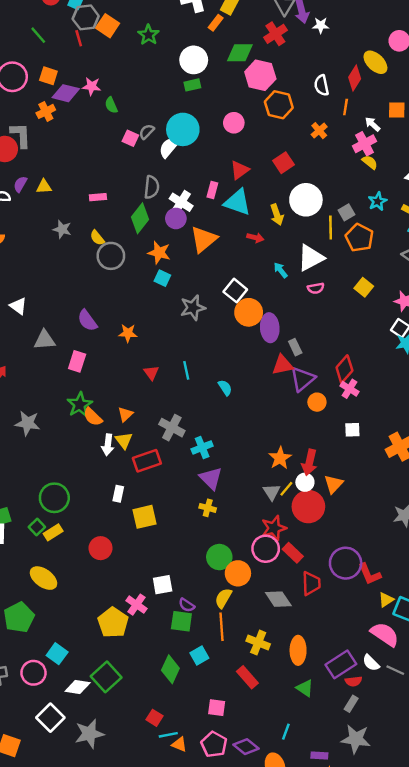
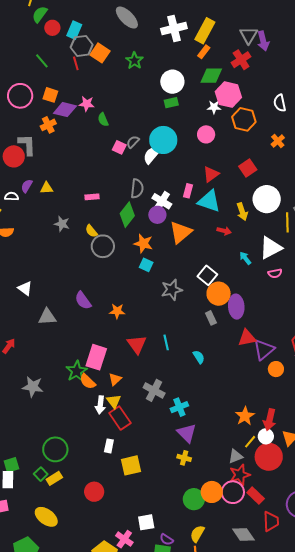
orange rectangle: (216, 23) -> (204, 52), moved
white star: (321, 25) -> (214, 107), moved
gray rectangle: (295, 347) -> (211, 318), moved
pink rectangle: (77, 361) -> (96, 357), moved, size x1.4
red triangle: (151, 373) -> (137, 344), size x1.5
red rectangle: (147, 461) -> (120, 418), moved, turned 75
gray triangle: (272, 492) -> (236, 456), moved, turned 42
orange circle: (238, 573) -> (212, 492), moved

